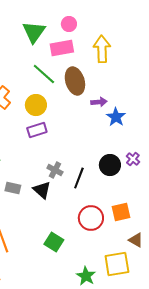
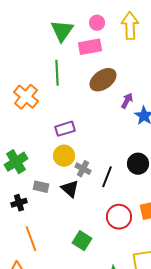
yellow arrow: (102, 49) -> (130, 26), moved
green line: (44, 74) -> (57, 73), moved, turned 45
brown ellipse: (75, 81) -> (103, 80), turned 72
purple arrow: (99, 102) -> (127, 101), turned -56
yellow circle: (36, 105) -> (64, 156), moved

